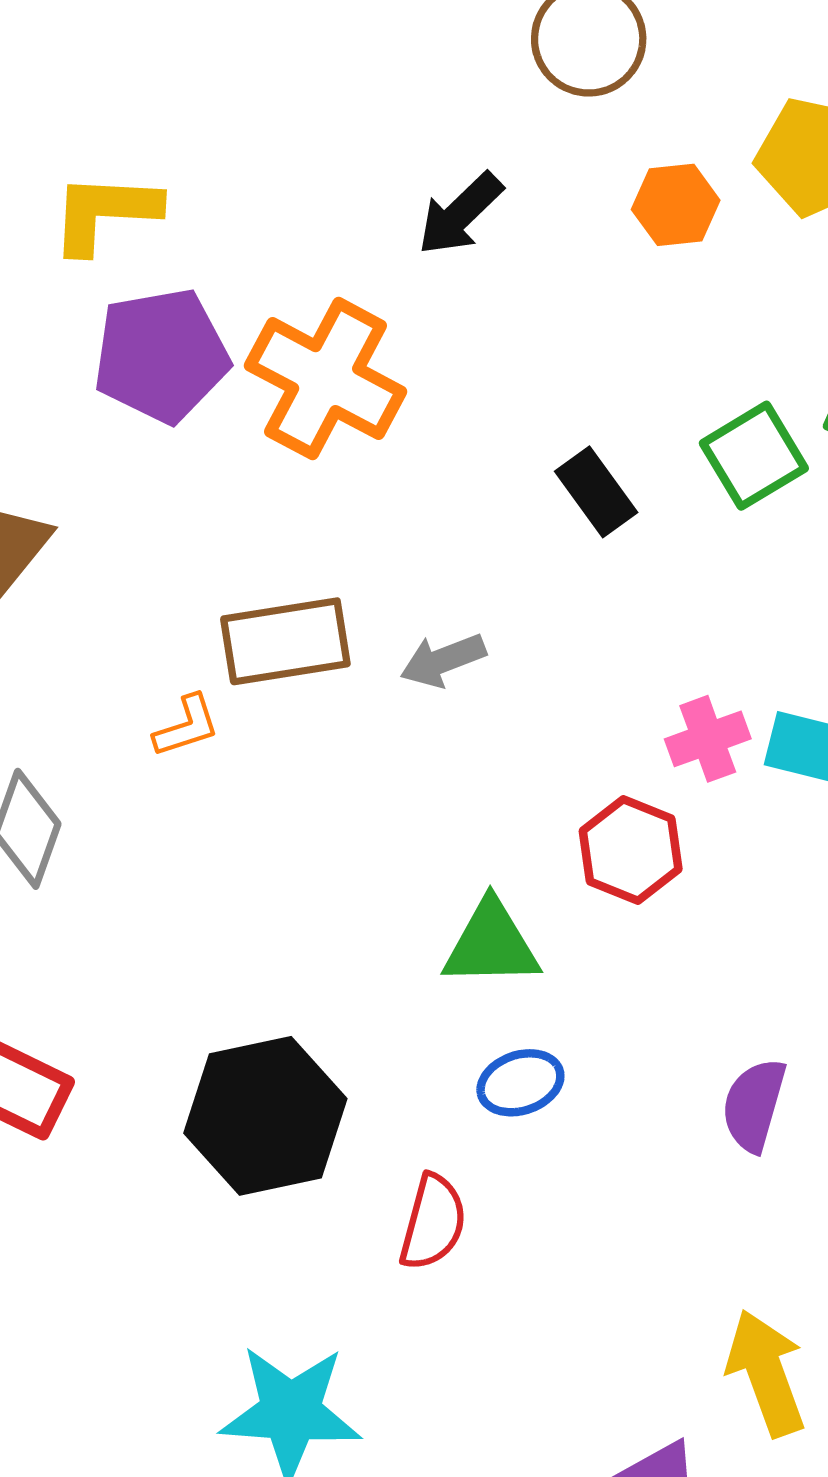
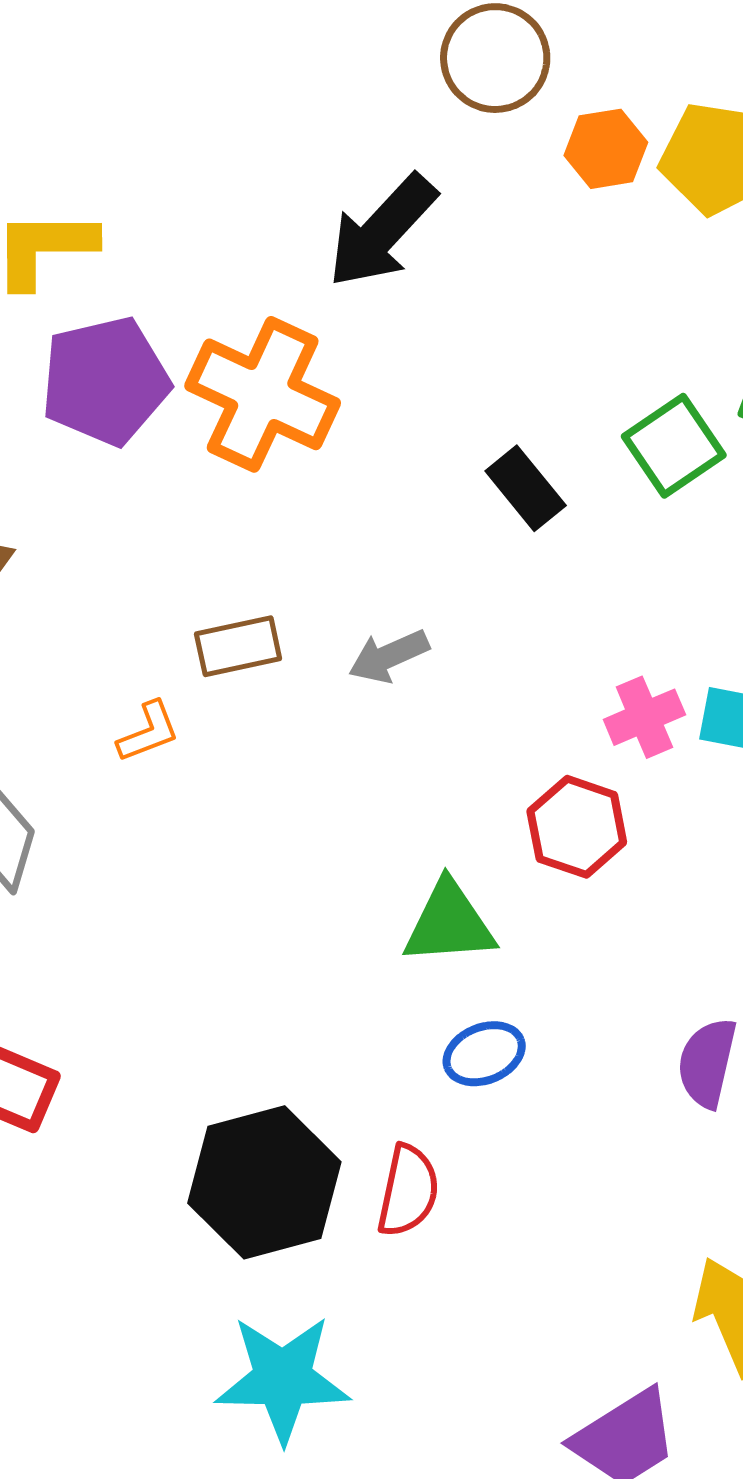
orange hexagon: (676, 205) -> (606, 149), moved
black arrow: (460, 214) -> (382, 231), size x1.4
brown rectangle: (285, 641) -> (238, 646), size x0.7
black hexagon: (265, 1116) -> (264, 1182), moved

